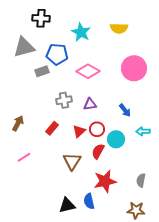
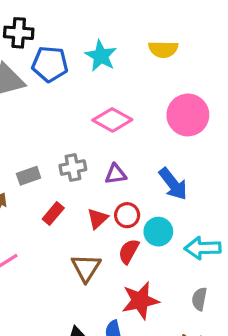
black cross: (41, 18) -> (19, 33), moved
blue pentagon: (57, 54) -> (50, 64), moved
gray rectangle: (42, 71) -> (29, 176), moved
blue arrow: (125, 110) -> (173, 184), size x1.5
cyan arrow: (143, 131) -> (203, 248), moved, size x1.5

